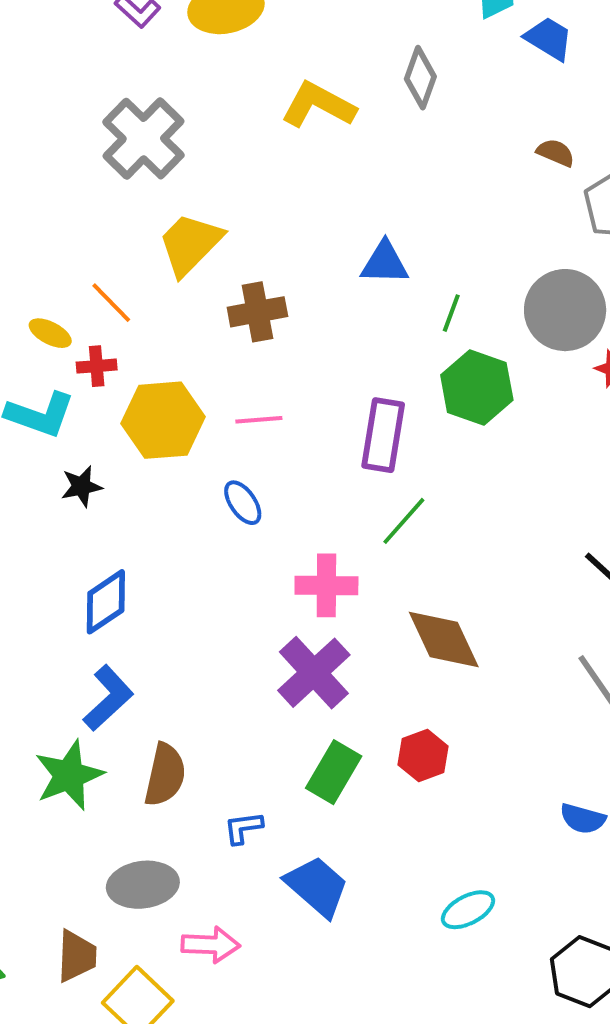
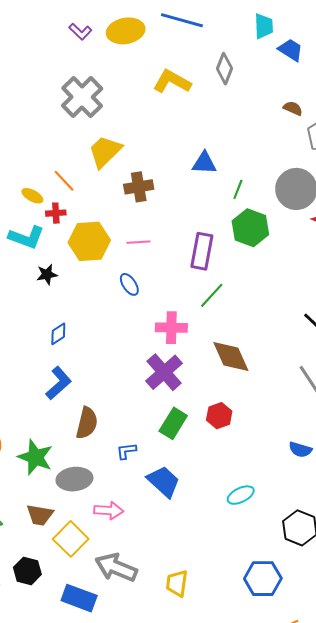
blue diamond: (106, 602) -> (58, 334), size x0.7
green star: (69, 775) -> (35, 457), moved, turned -30
brown trapezoid: (77, 956) -> (40, 515), turned 96

